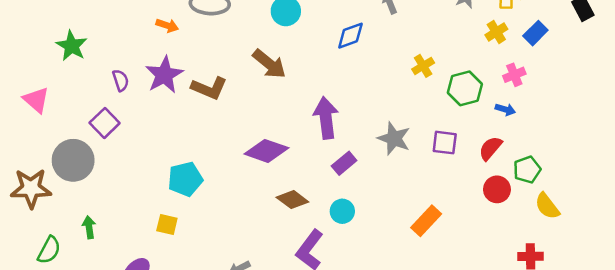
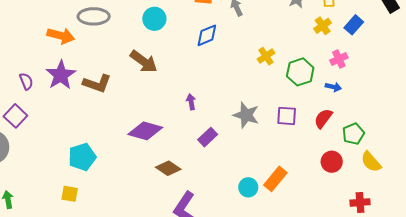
orange arrow: (167, 25) -> (61, 36), size x1.5
purple arrow: (326, 118) -> (191, 102), size x0.5
red circle: (497, 189) -> (332, 162), moved
cyan circle: (342, 211) -> (248, 187), moved

